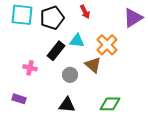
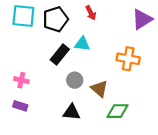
orange cross: (107, 45) -> (128, 59), moved, turned -35
brown triangle: (93, 65) -> (99, 89), moved
pink cross: (30, 68) -> (21, 80), moved

